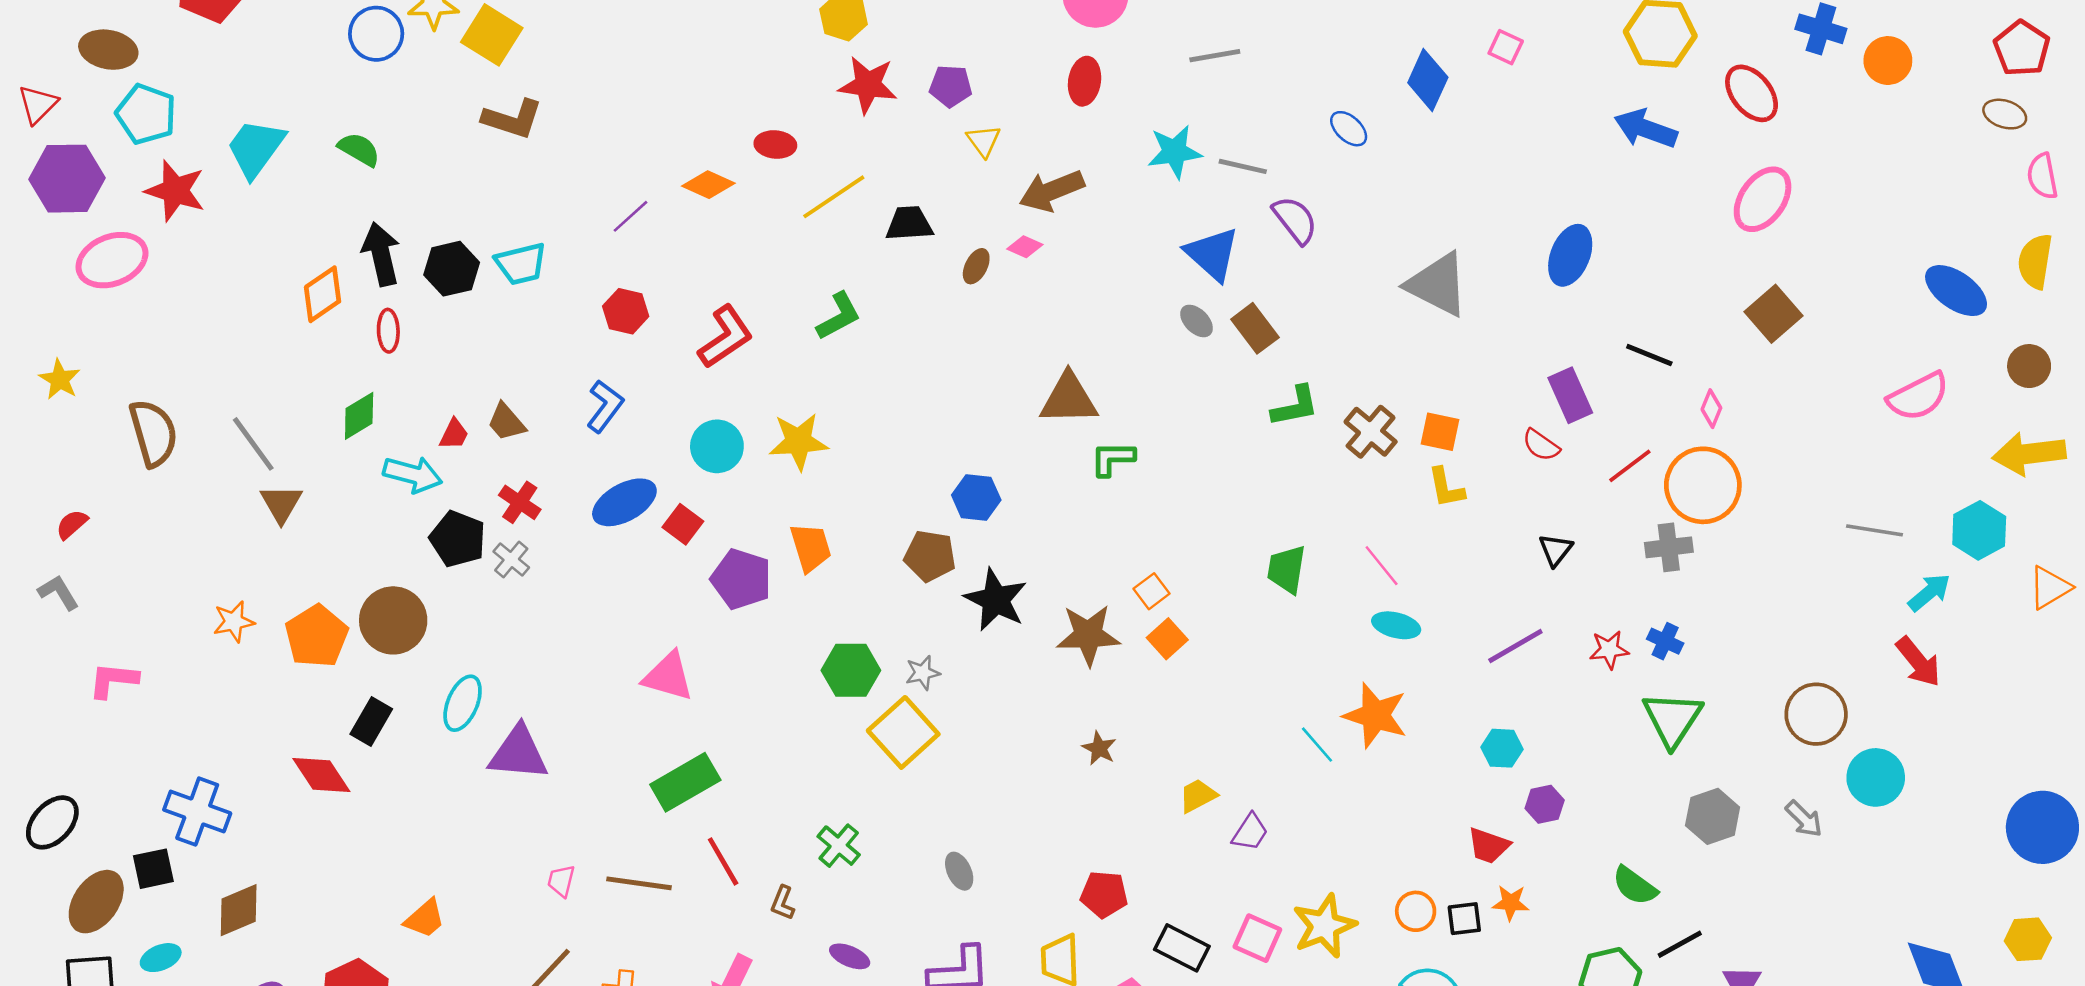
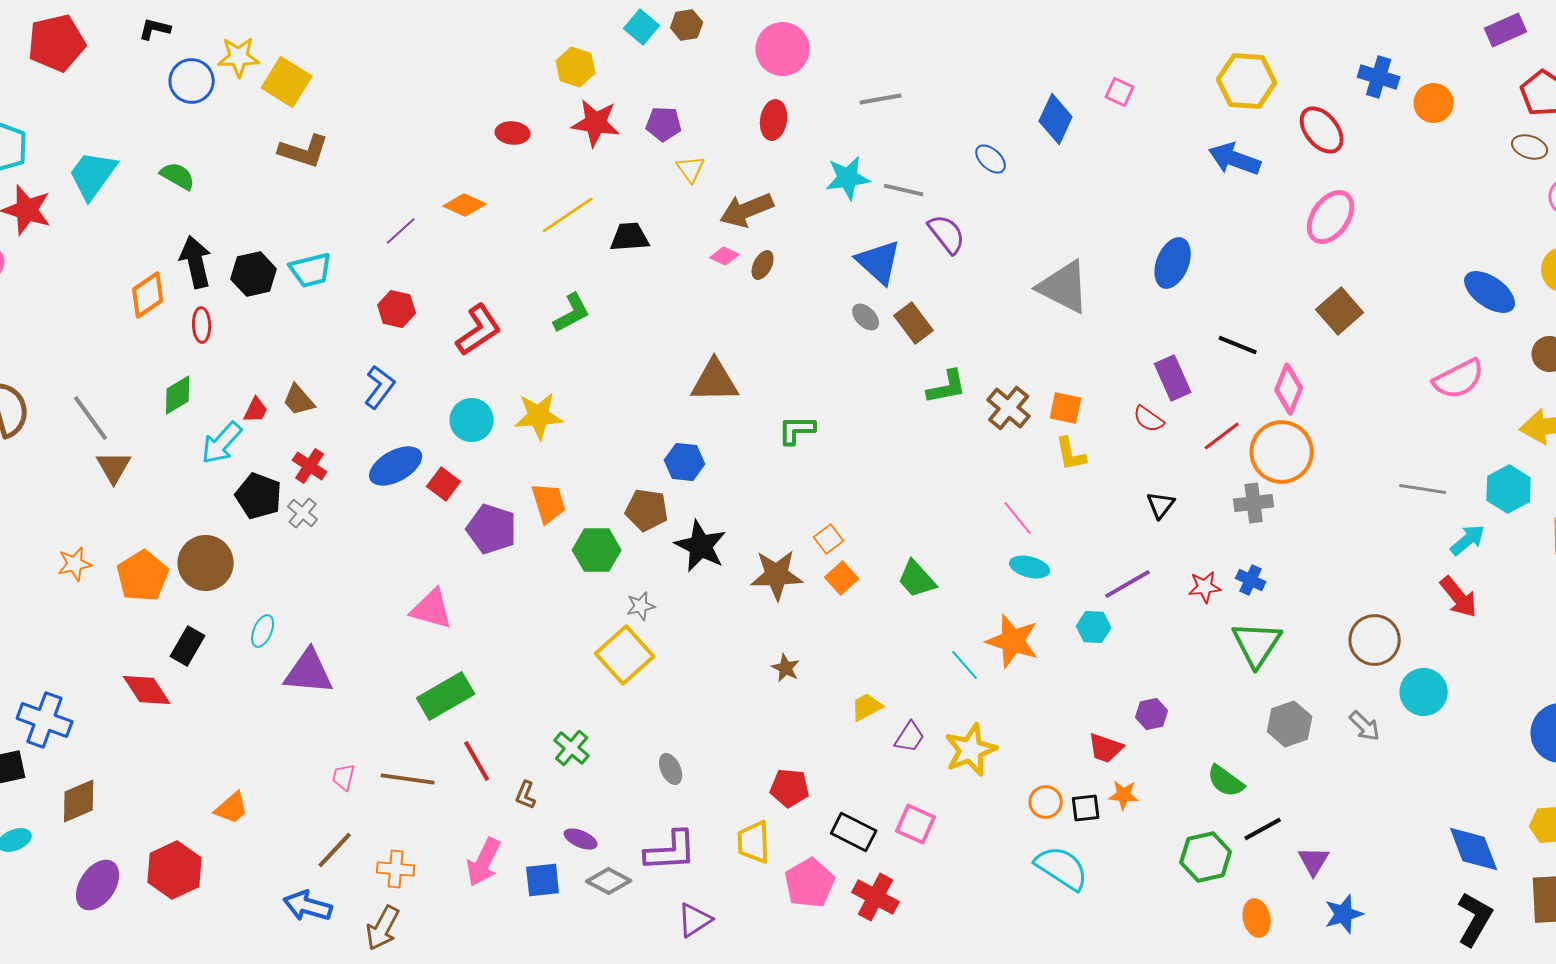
red ellipse: (775, 144) -> (513, 133), moved
brown ellipse: (976, 266) -> (763, 265), moved
brown triangle: (1069, 399) -> (715, 381), moved
pink diamond: (1711, 409) -> (1289, 389), size x1.6
cyan arrow: (413, 474) -> (222, 443), turned 117
green trapezoid: (1287, 569) -> (917, 579), moved, turned -51
green hexagon: (851, 670) -> (597, 550), moved
cyan ellipse: (463, 703) -> (263, 631), size x0.7
cyan hexagon: (1502, 748) -> (1094, 627), moved
yellow star: (1324, 926) -> (971, 750), moved

